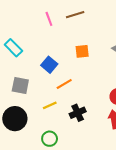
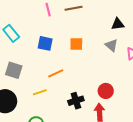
blue square: (49, 65) -> (45, 43), moved, turned -35
black cross: (78, 113) -> (76, 101), moved

